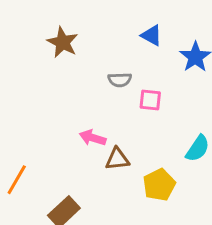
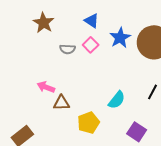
brown star: (63, 42) -> (44, 23), moved
pink square: (150, 100) -> (91, 45), moved, turned 35

